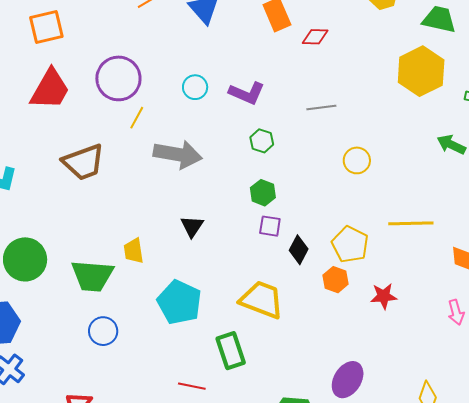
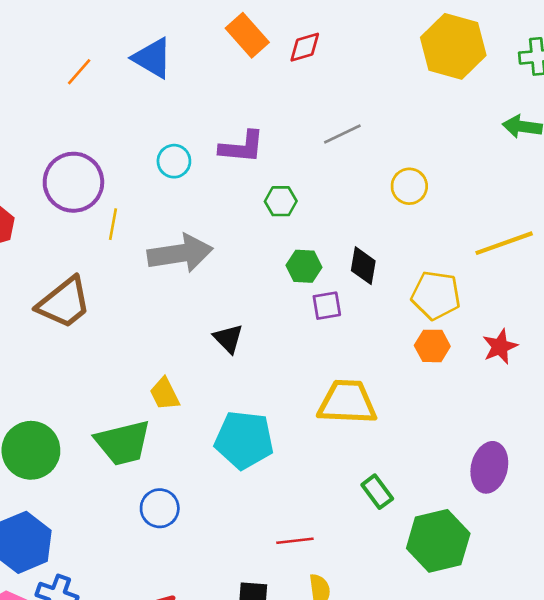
black diamond: (299, 250) -> (363, 266), moved
green rectangle: (231, 351) -> (377, 492), moved, size x0.7

